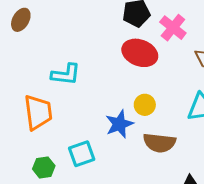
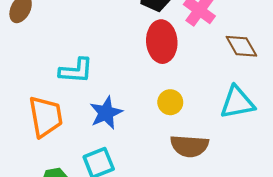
red ellipse: (140, 53) -> (162, 42), turned 68
blue star: (119, 124) -> (106, 113), moved

